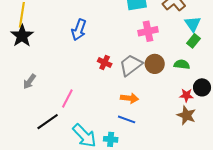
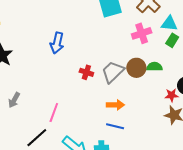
cyan triangle: (193, 24) -> (169, 24), turned -42
pink cross: (148, 31) -> (142, 33), moved
green semicircle: (182, 64) -> (154, 67), moved

